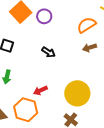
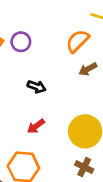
red arrow: (40, 90) -> (36, 126), moved

